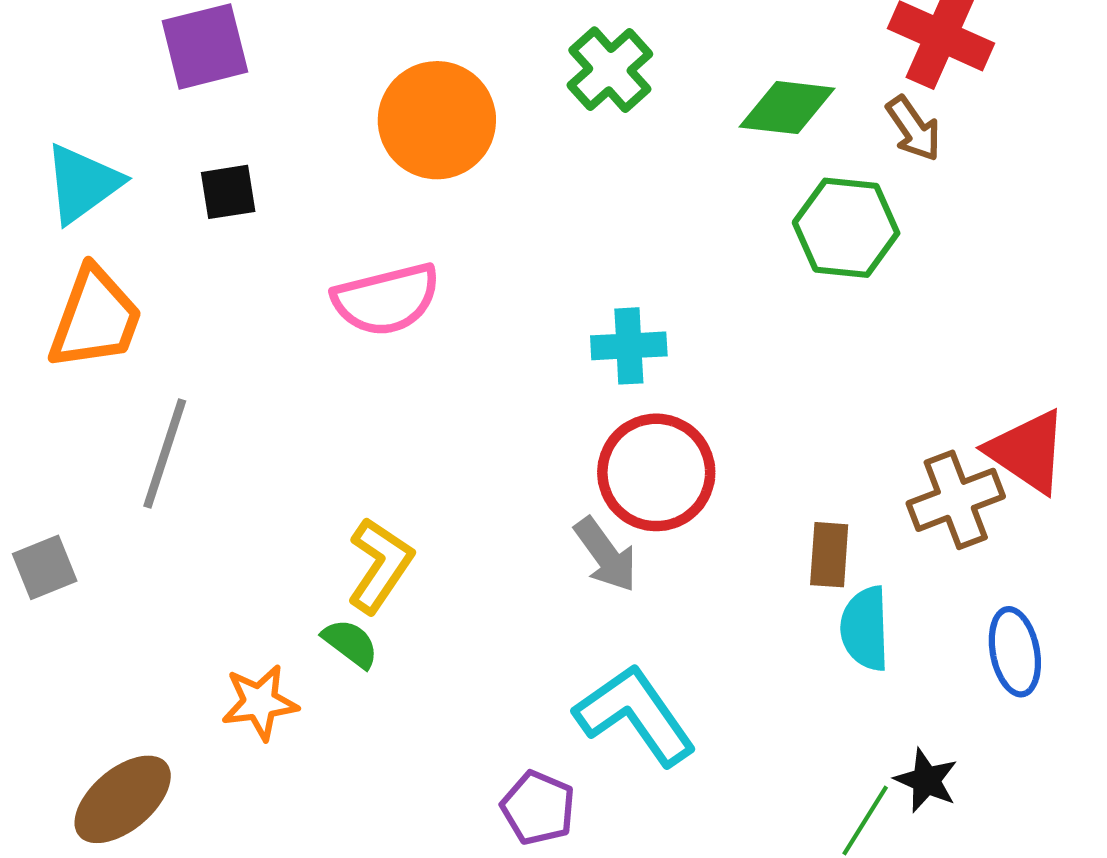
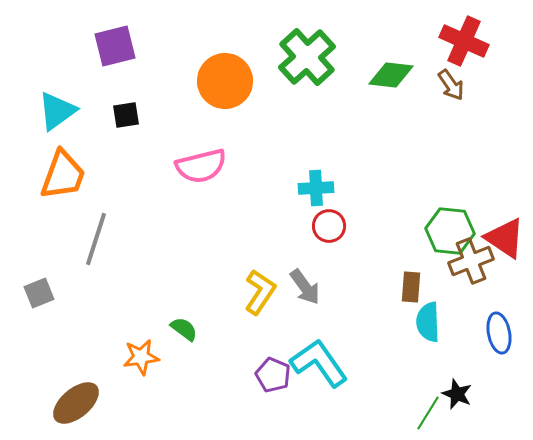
green cross: (610, 70) -> (307, 57), size x1.4
green hexagon: (846, 228) -> (450, 231), moved
red circle: (656, 472) -> (329, 226), moved, size x0.6
yellow L-shape: (380, 565) -> (260, 292), moved
purple pentagon: (538, 808) -> (273, 375), moved

